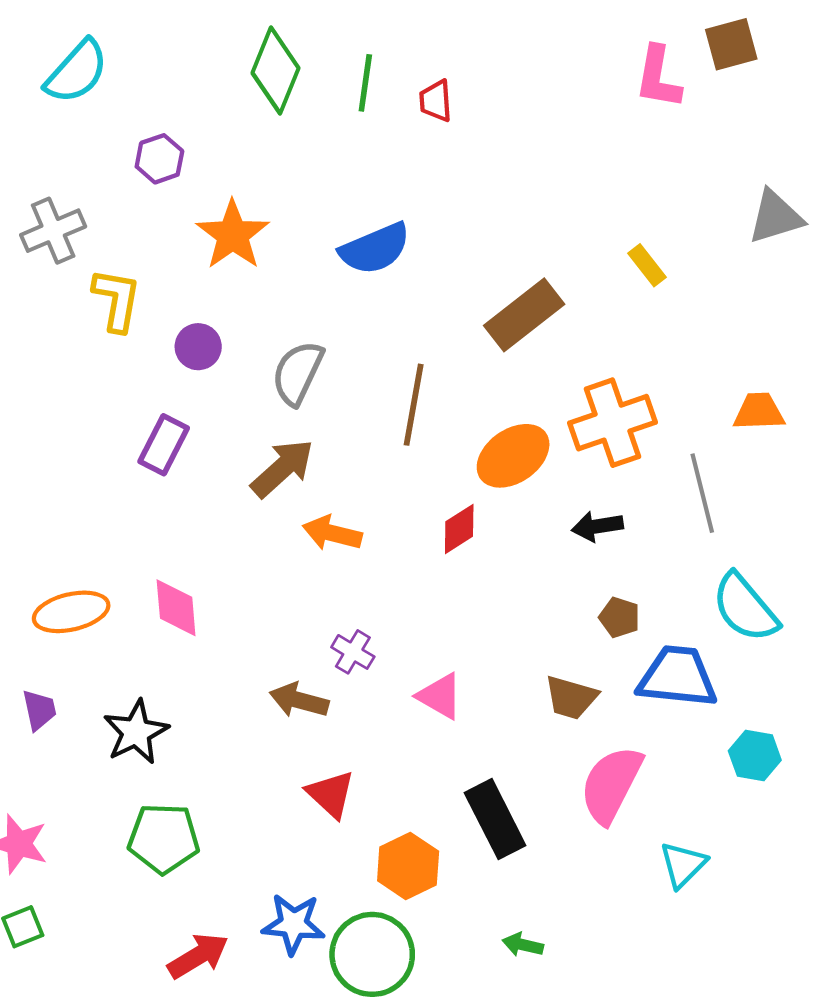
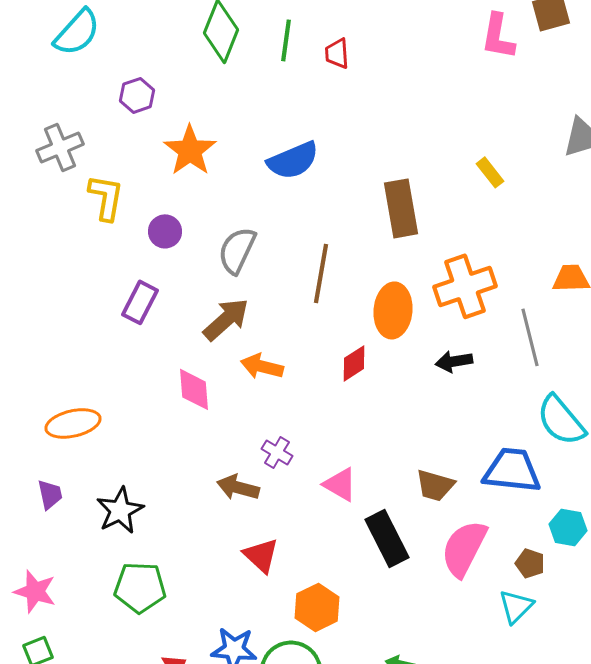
brown rectangle: (524, 315) -> (401, 208), turned -62
orange ellipse: (513, 456) -> (393, 310), turned -50
pink diamond: (176, 608) -> (194, 389), moved
brown pentagon: (619, 617) -> (530, 563), moved
black rectangle: (495, 819) -> (387, 538), moved

